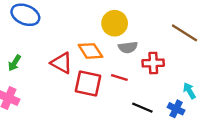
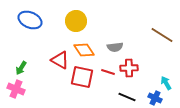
yellow circle: (115, 23) -> (76, 21), moved
green arrow: (15, 63) -> (21, 68), moved
red cross: (153, 63) -> (129, 68), moved

